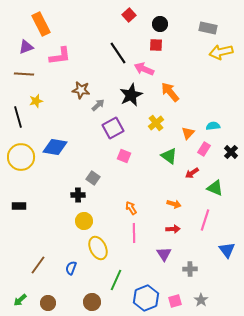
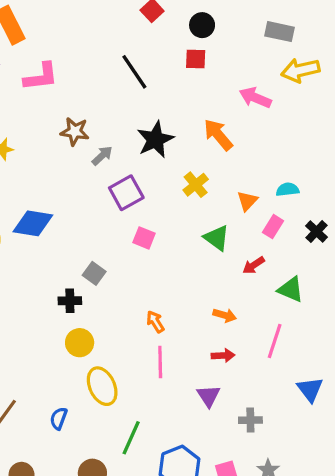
pink arrow: (144, 69) -> (255, 98), moved

